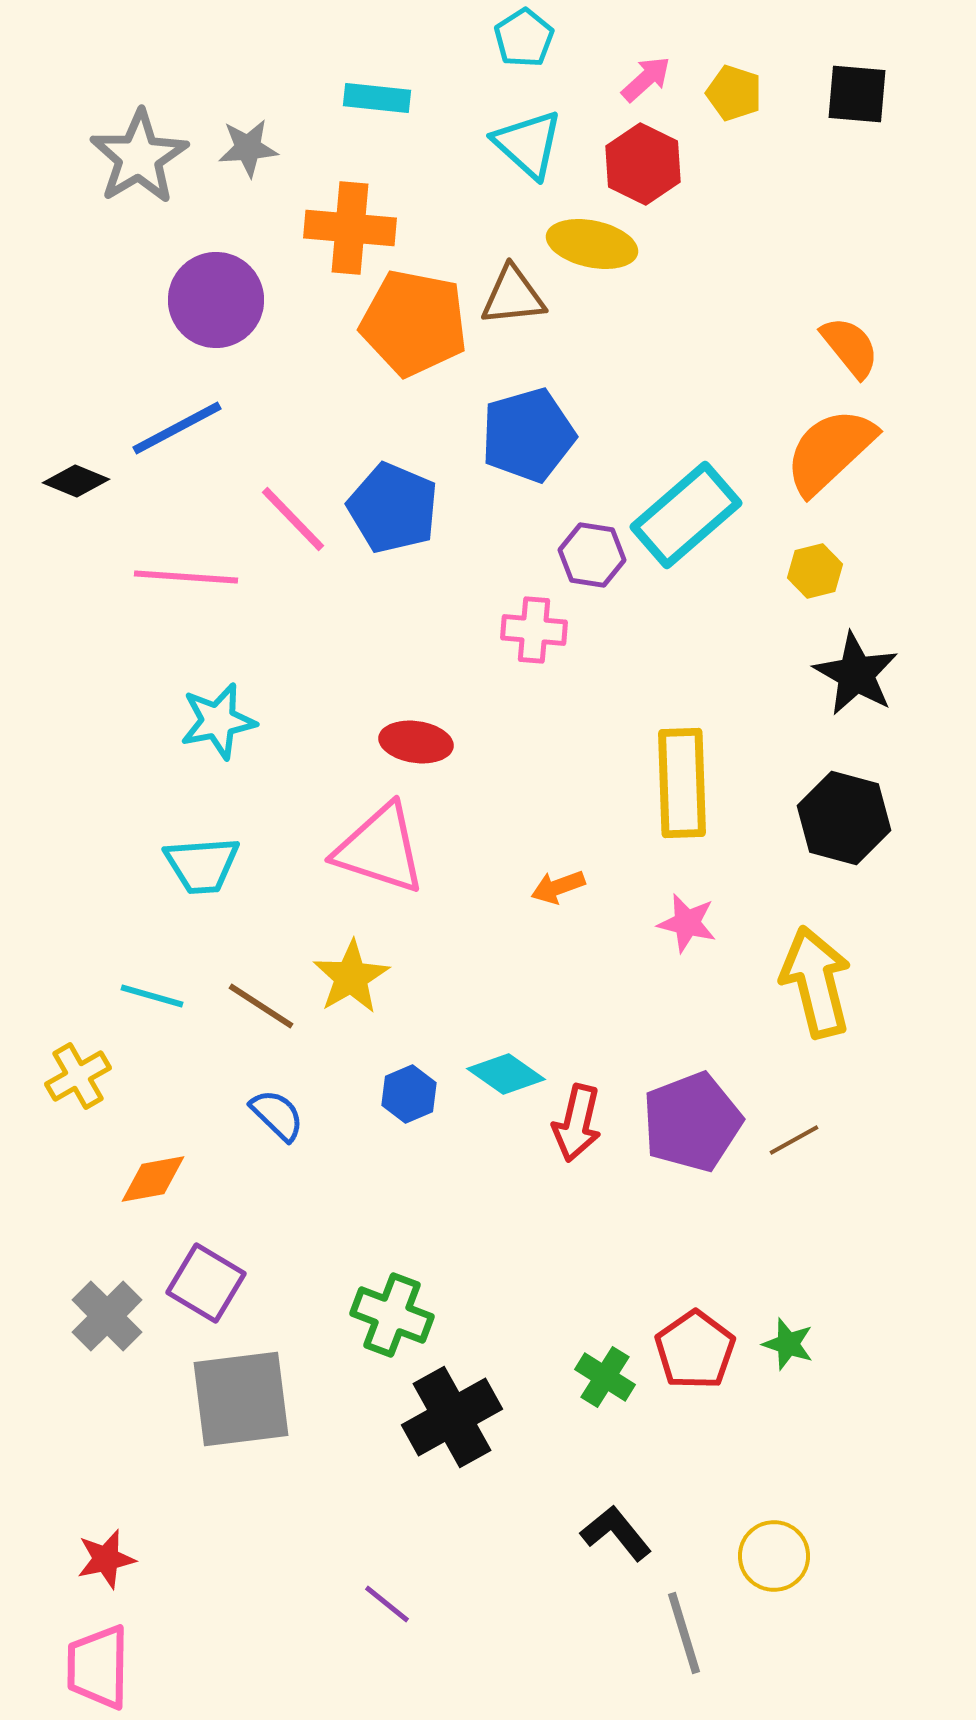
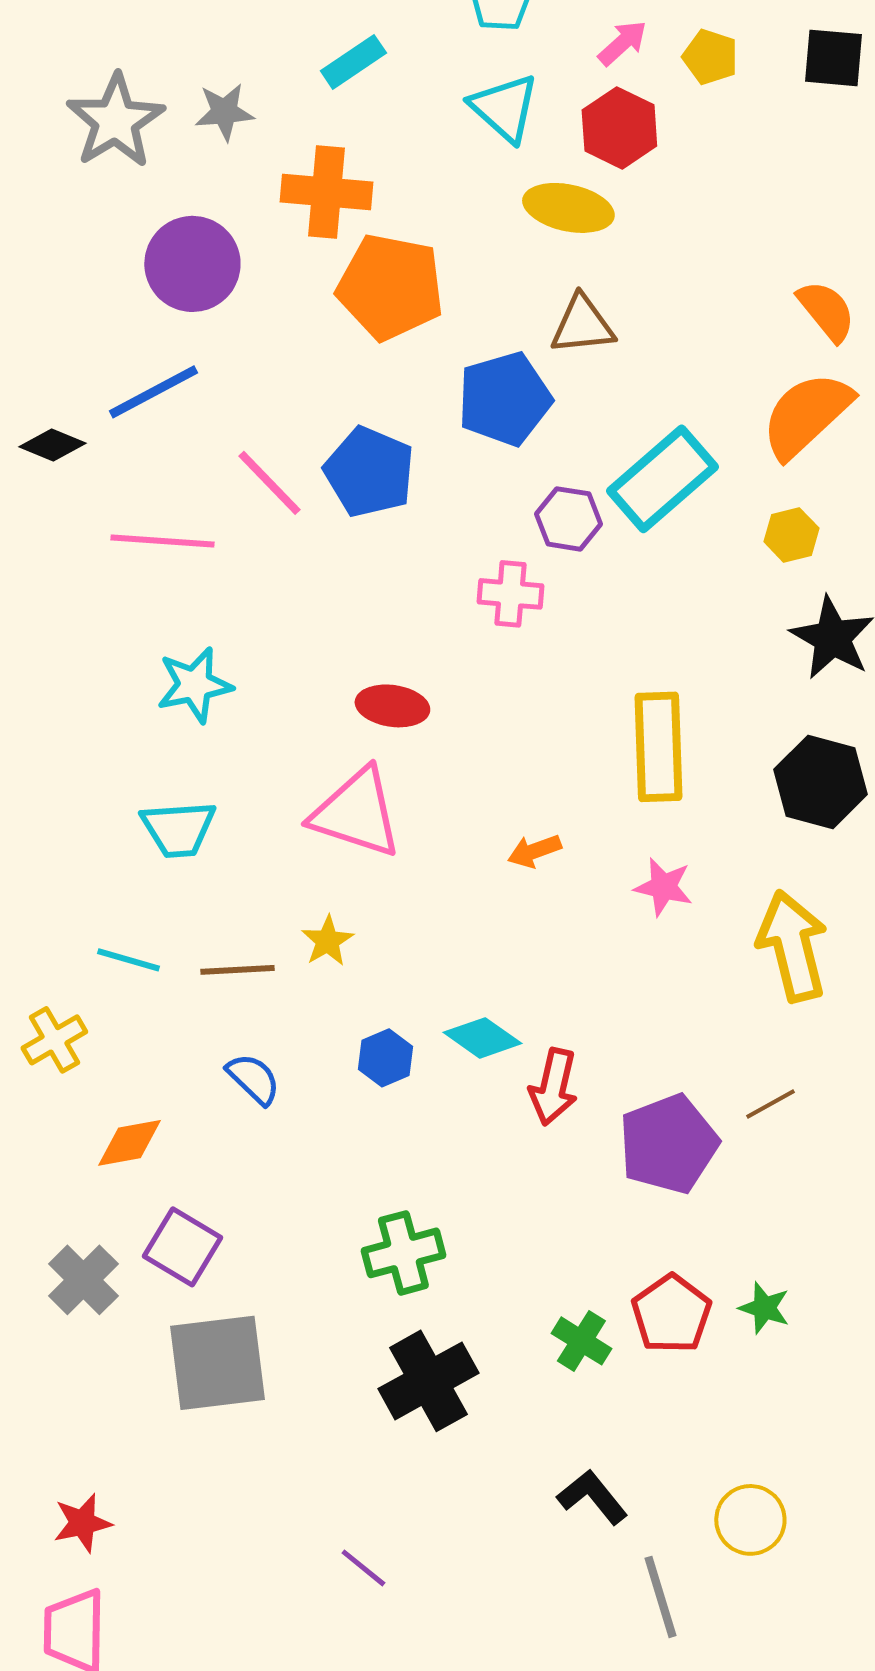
cyan rectangle: (377, 98) -> (353, 62), turned -40
brown triangle: (513, 296) -> (582, 325), moved
yellow star: (351, 977) -> (327, 941), size x0.7
brown line: (261, 1006) -> (237, 970), turned -36
purple pentagon: (692, 1122) -> (668, 1144), moved
green cross: (392, 1315) -> (403, 1253), moved, turned -36

